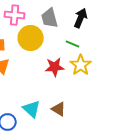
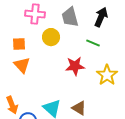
yellow circle: (31, 38) -> (51, 37), size x0.7
yellow star: (81, 65) -> (107, 75), moved

